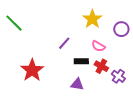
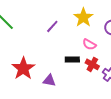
purple line: (64, 43) -> (52, 26), moved
purple triangle: (77, 84) -> (49, 80), moved

